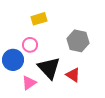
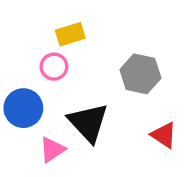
pink circle: (30, 45) -> (54, 67), moved
red triangle: (73, 75) -> (164, 135), moved

